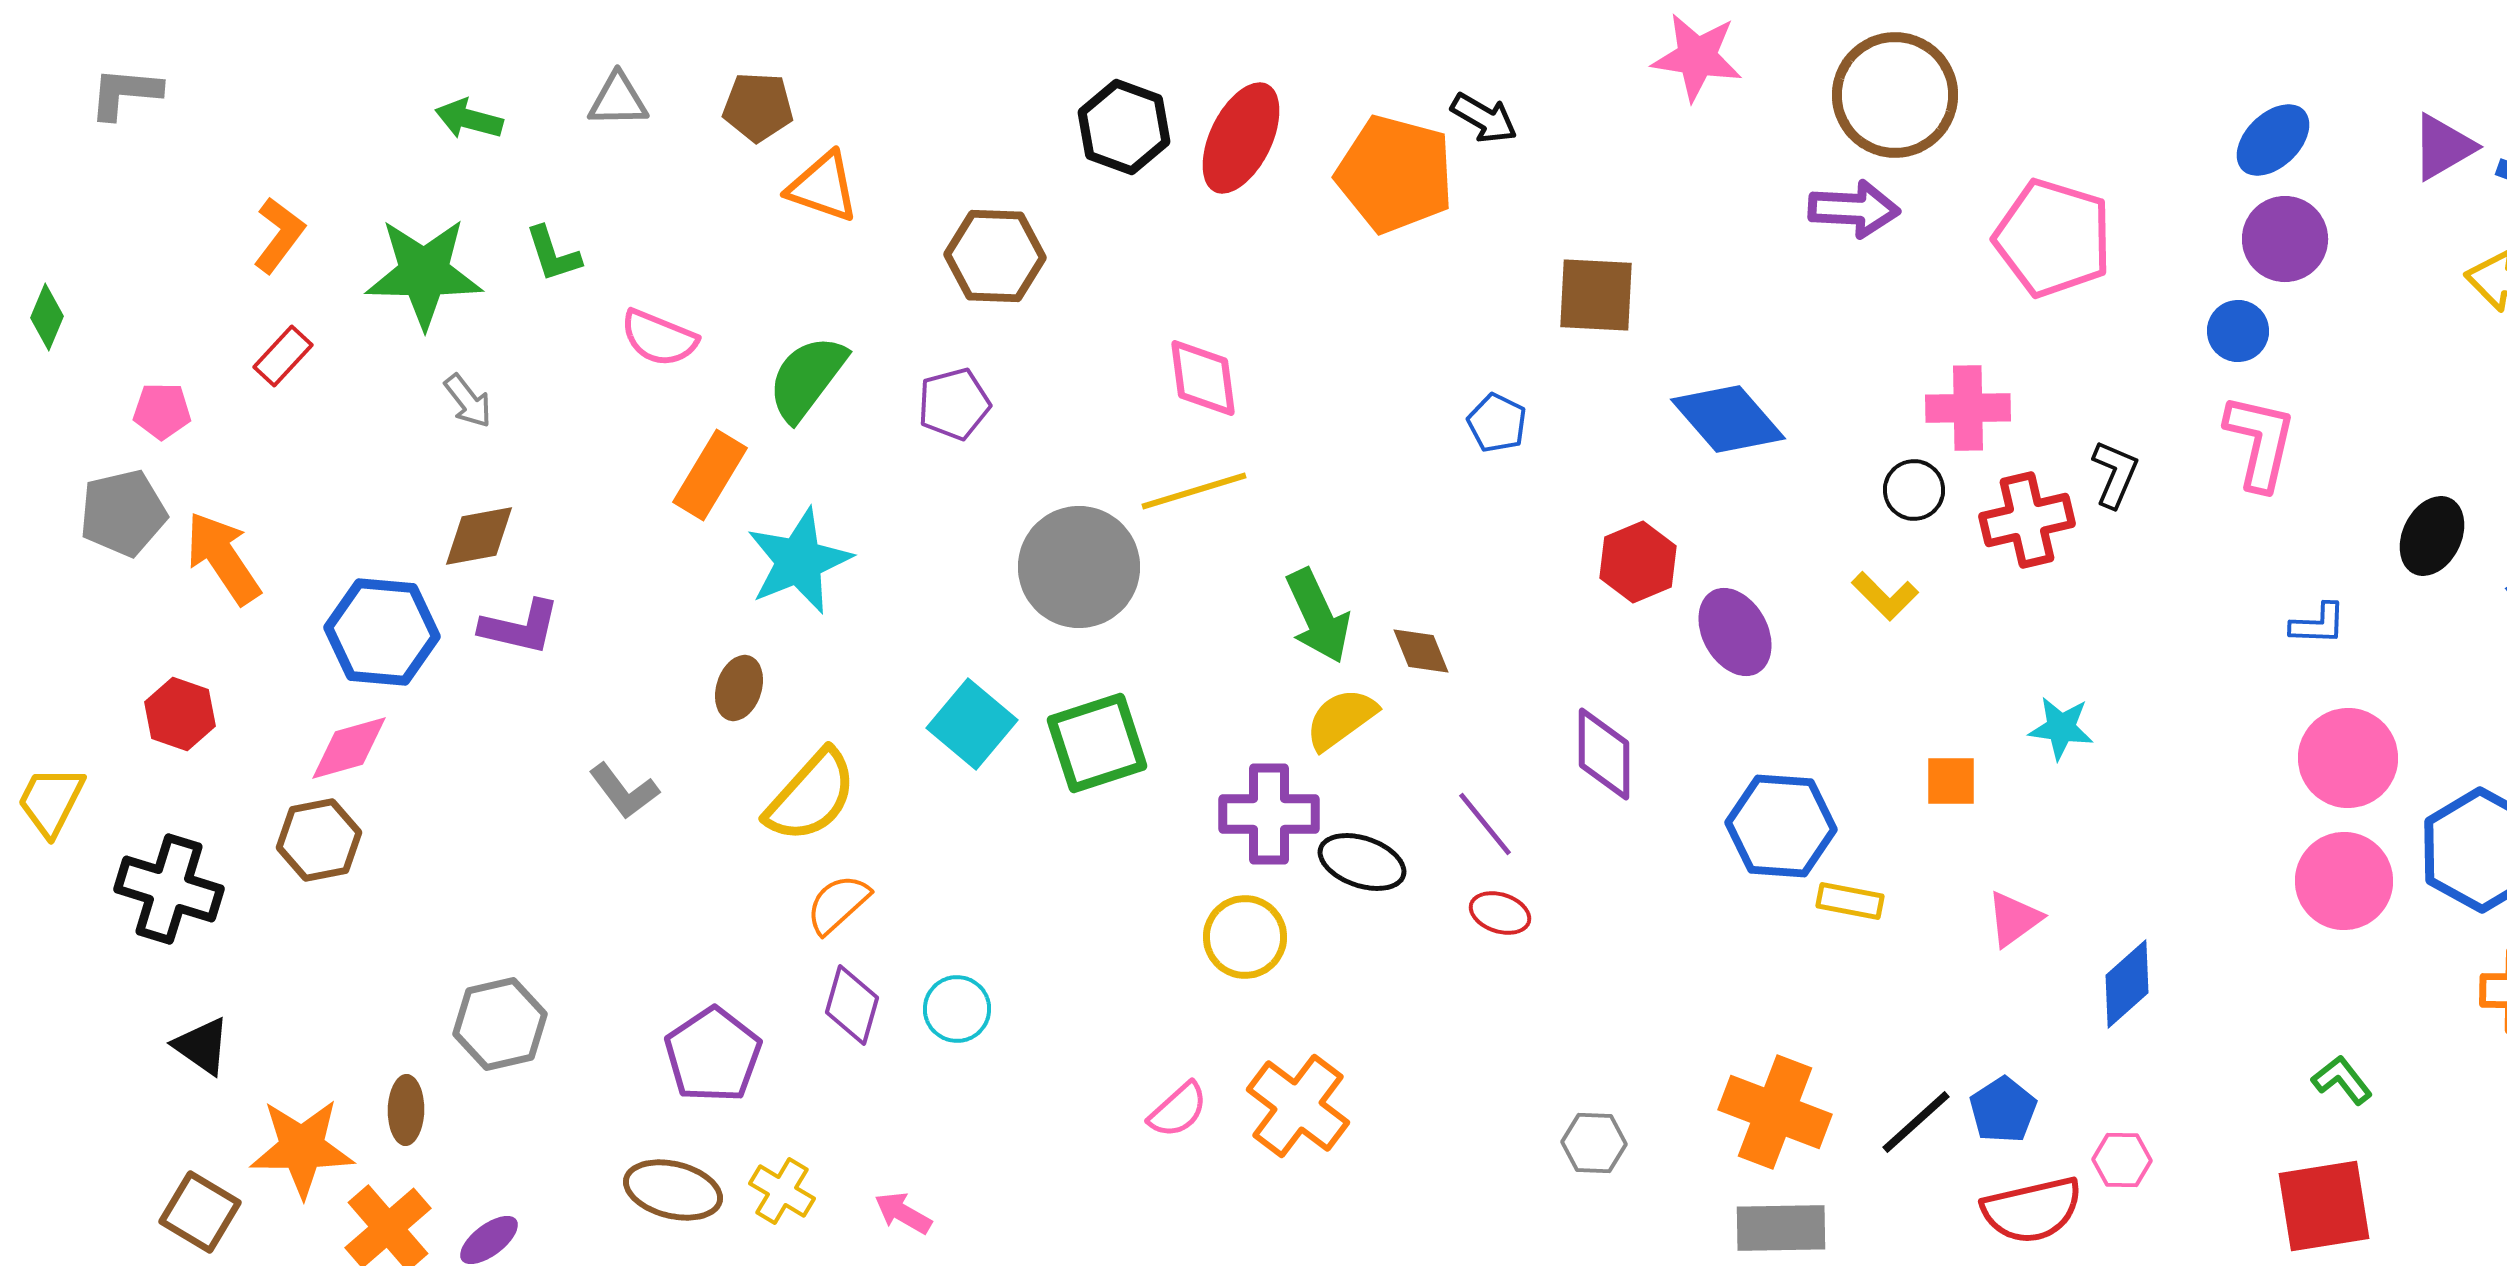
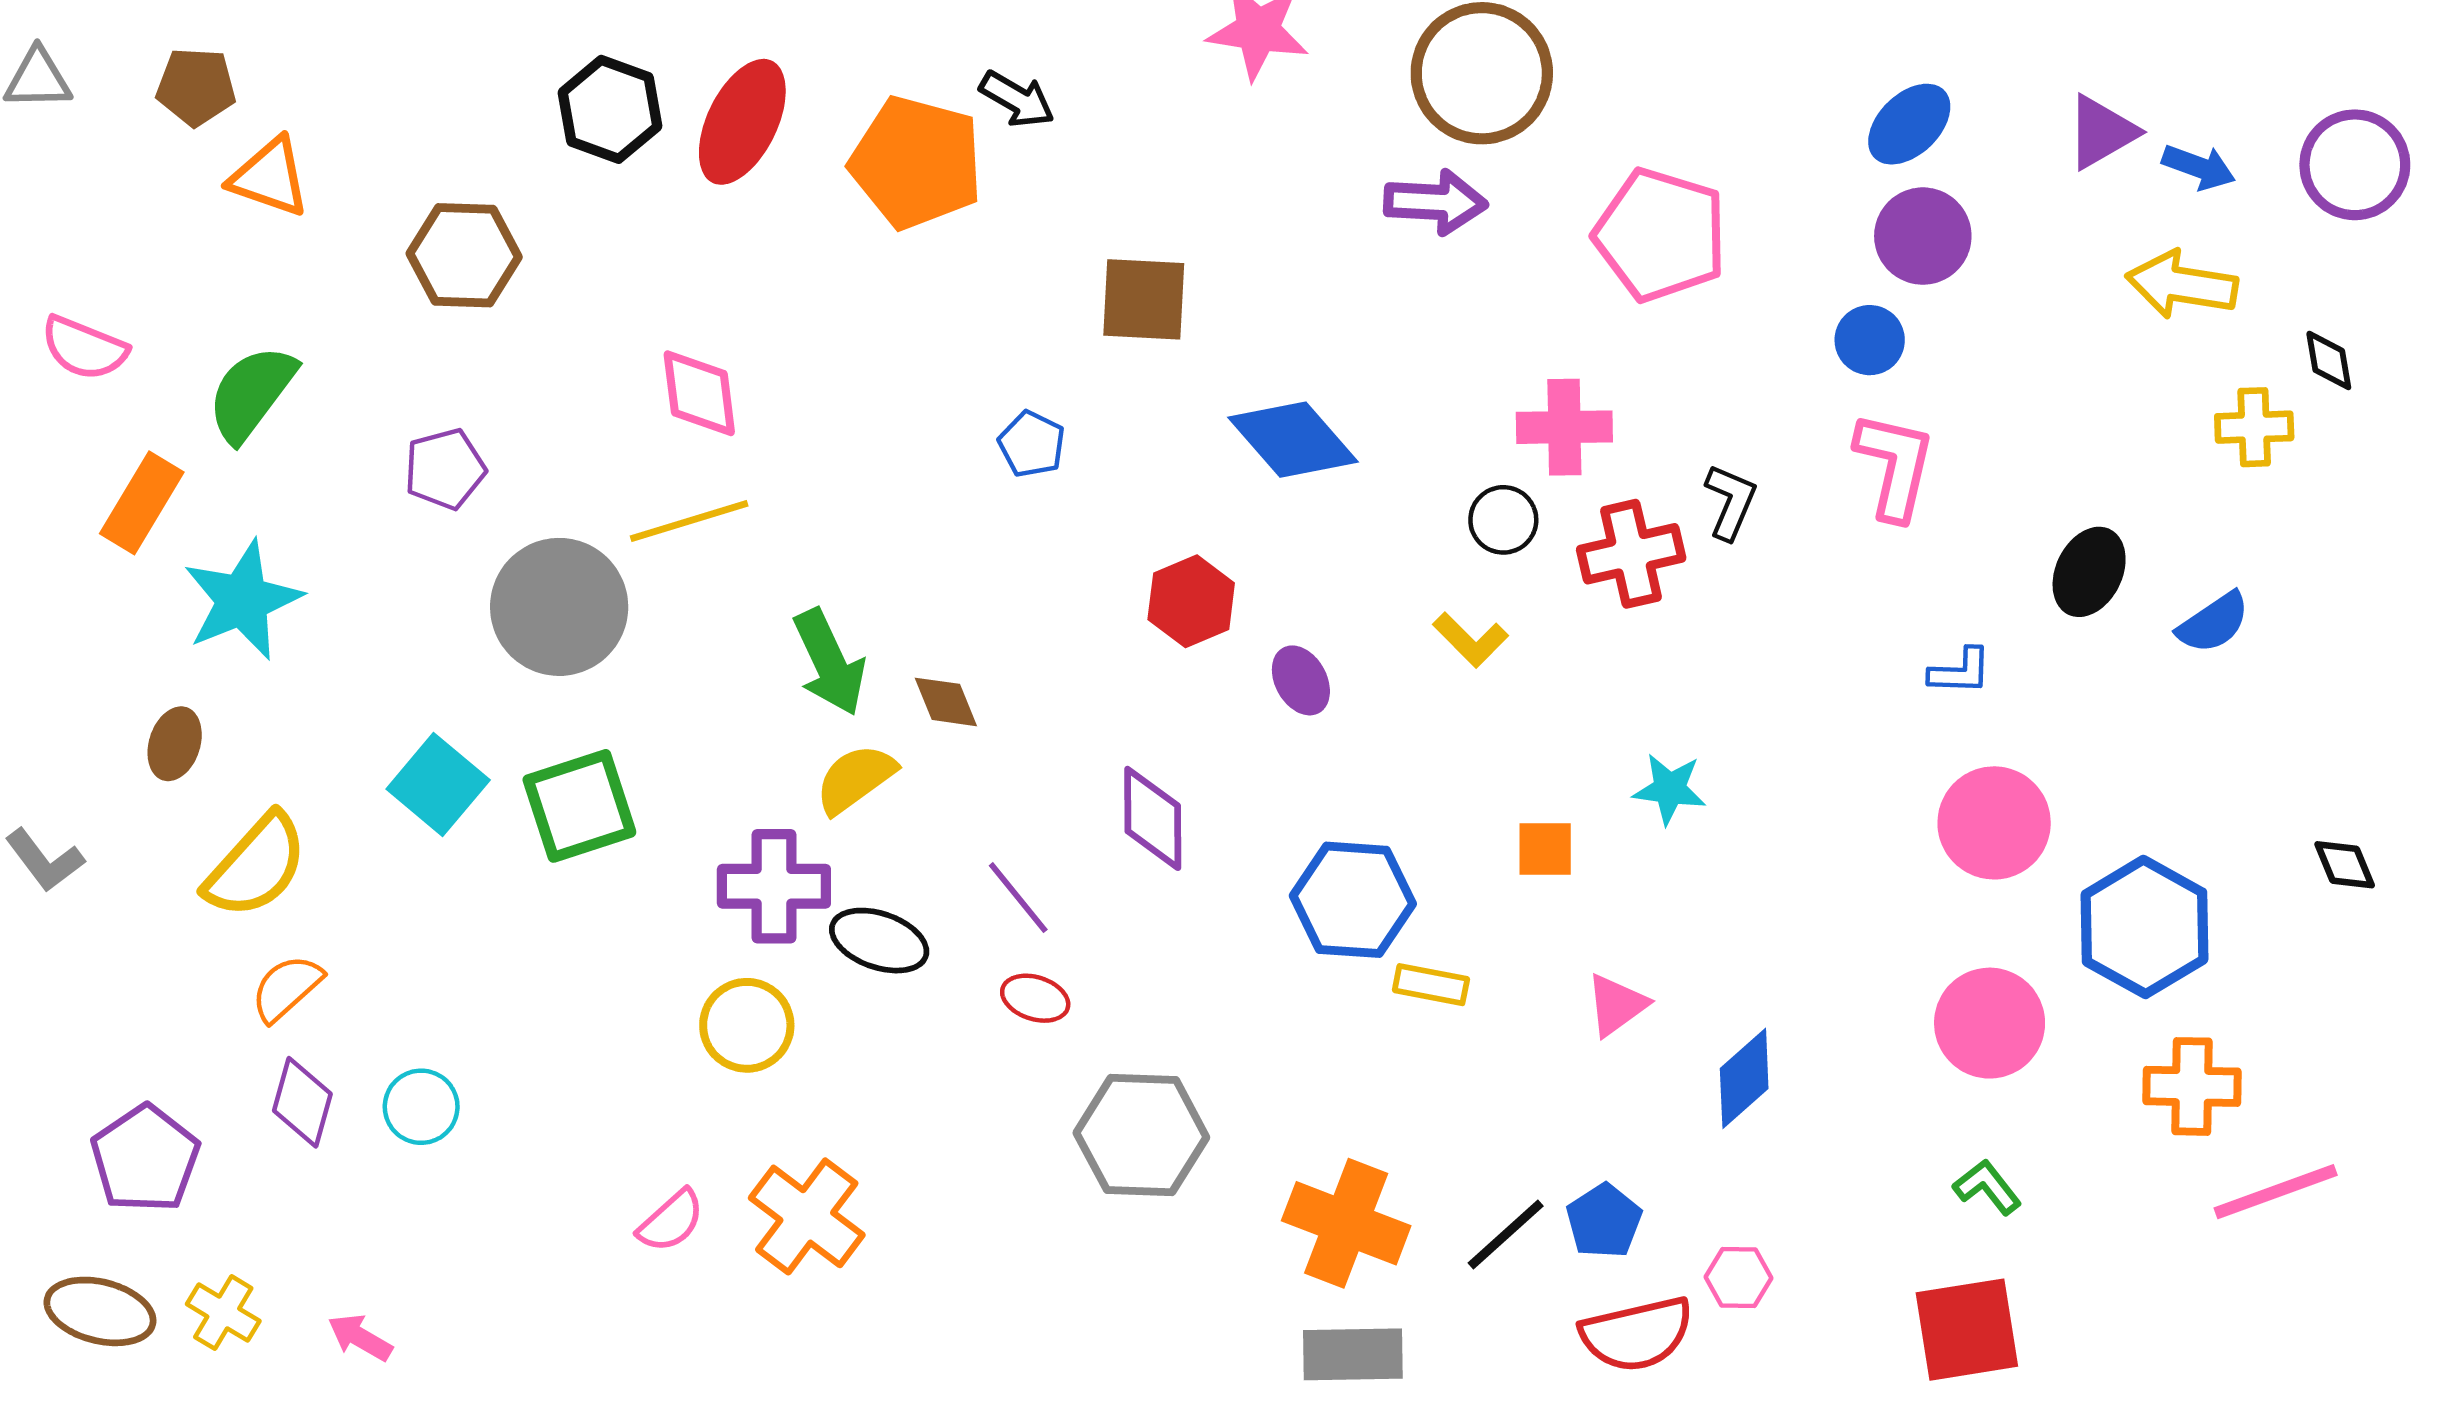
purple pentagon: (954, 404) -> (445, 469), moved
purple ellipse: (1735, 632) -> (1301, 680), size x0.7
pink circle: (2344, 881) -> (1990, 1023), moved
gray hexagon: (1594, 1143) -> (1141, 1135), moved, size x1.8

